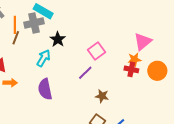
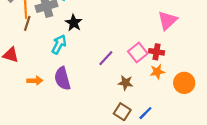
pink square: (97, 51) -> (138, 53), moved
orange star: (134, 59) -> (157, 72), moved
orange circle: (157, 71) -> (184, 83), moved
orange arrow: (10, 83) -> (35, 81), moved

